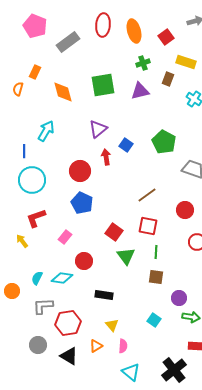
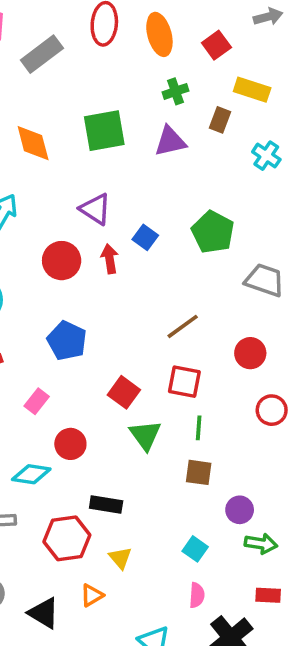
purple triangle: (98, 129) -> (95, 209), turned -48
red circle: (80, 171) -> (62, 261), moved
red hexagon: (68, 323) -> (67, 538), moved
pink semicircle: (123, 346) -> (197, 595), moved

